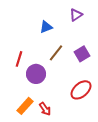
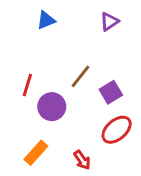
blue triangle: (46, 27) -> (46, 20), moved
purple square: (82, 54) -> (111, 92), moved
red arrow: (45, 109) -> (82, 160), moved

